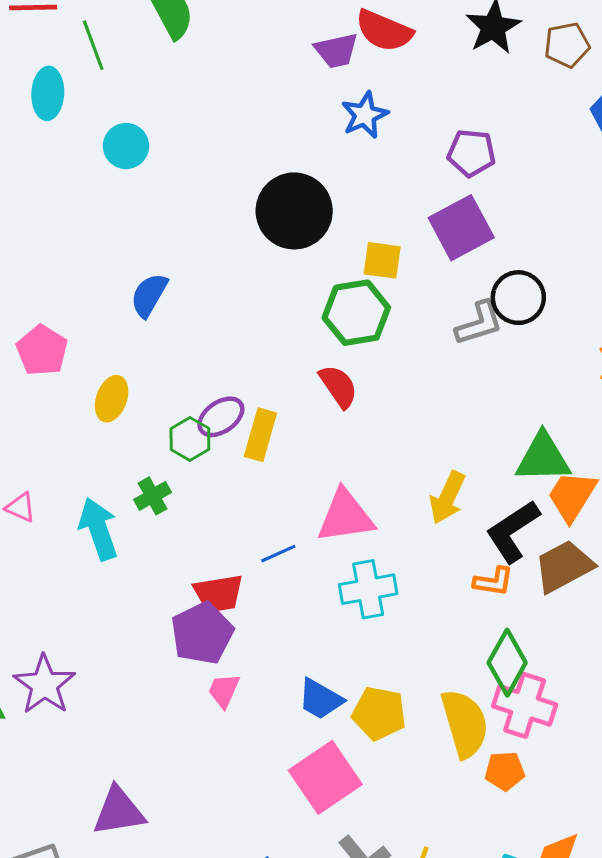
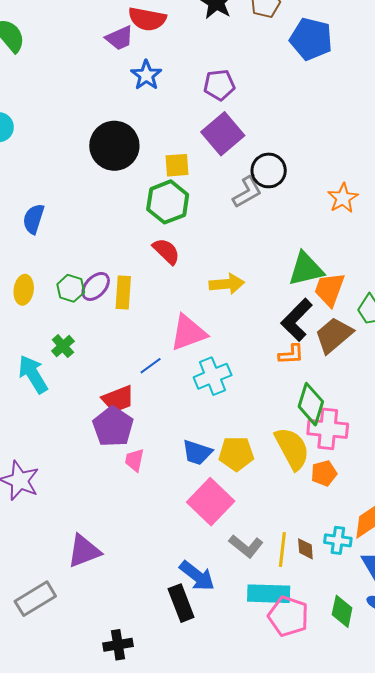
green hexagon: (190, 439) -> (71, 288), moved
yellow arrow: (447, 498) -> (227, 284), moved, turned -108

